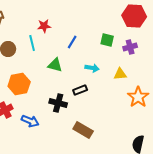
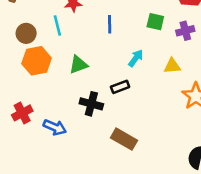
blue line: (72, 42) -> (110, 24), turned -32
green triangle: (55, 65) -> (78, 65), moved, turned -35
cyan arrow: (92, 68) -> (136, 58), turned -64
orange hexagon: (19, 84) -> (37, 61), moved

